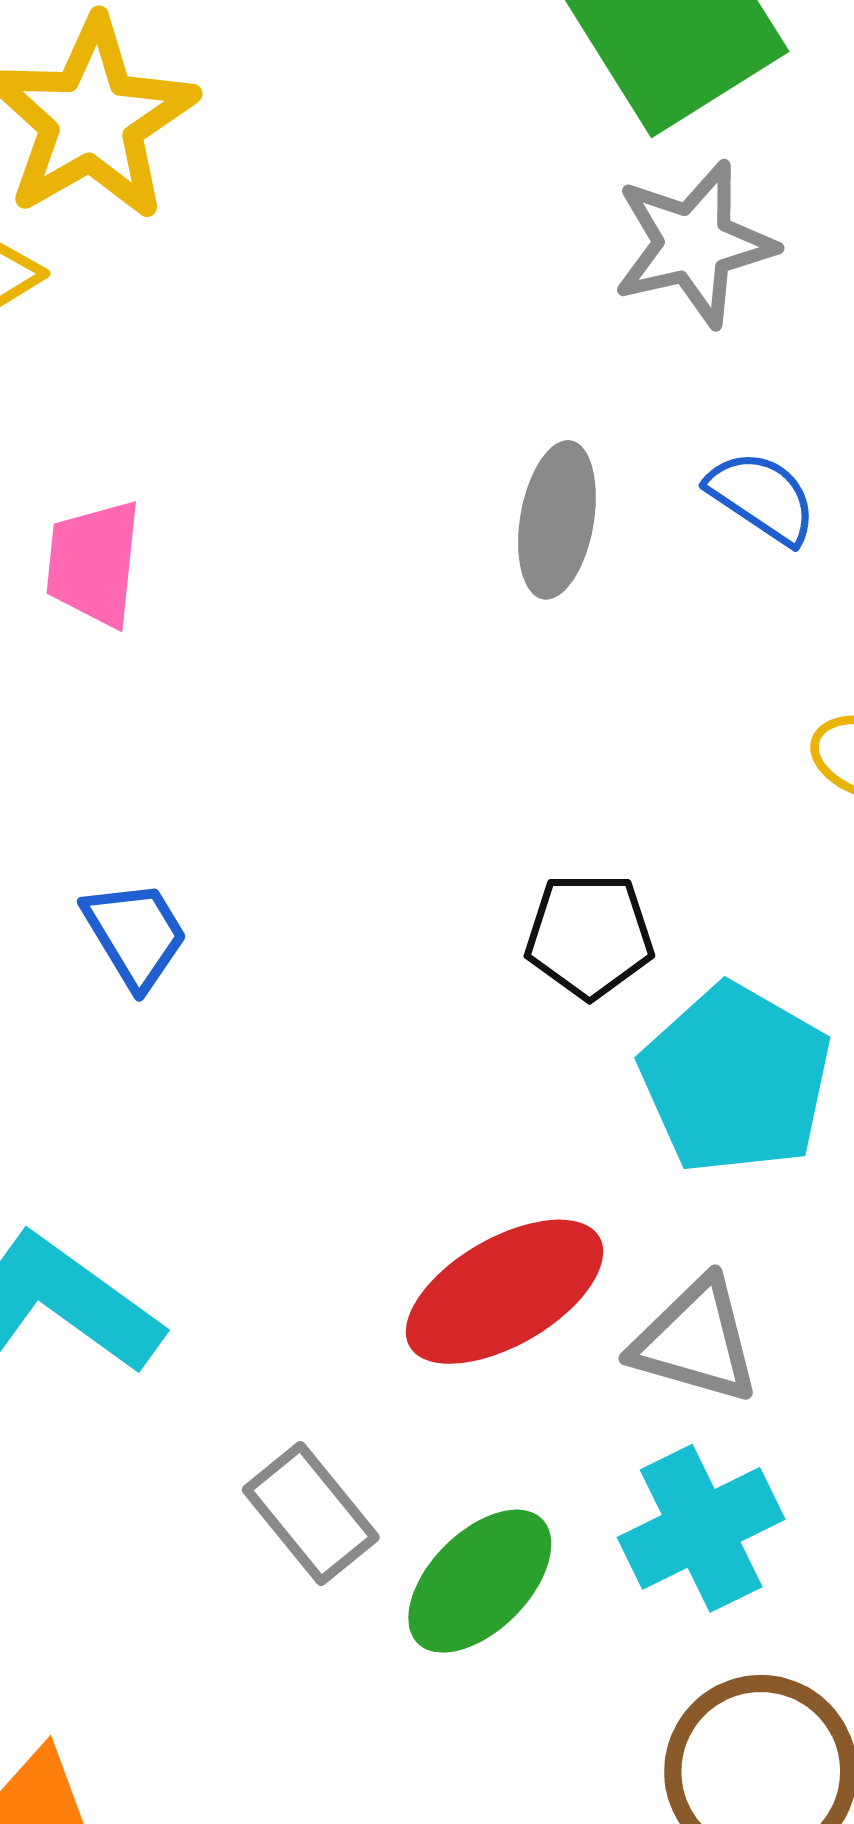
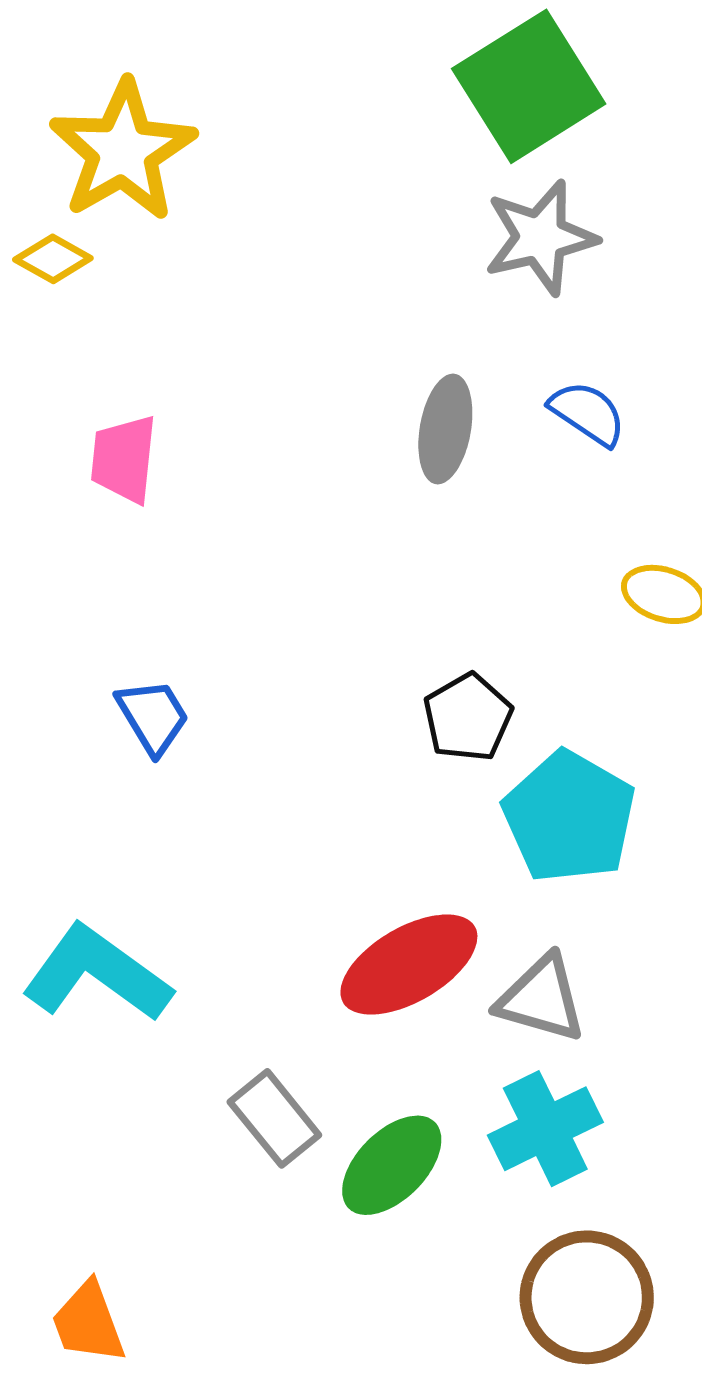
black pentagon: (589, 936) -> (468, 717), turned -30

